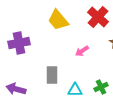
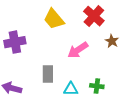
pink arrow: (82, 51) -> (78, 50), size x1.5
green cross: (101, 87) -> (97, 86), turned 32

